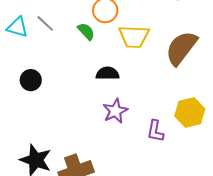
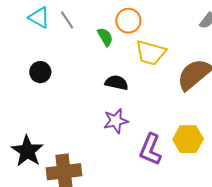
purple L-shape: (155, 131) -> (150, 149), size x1.4

